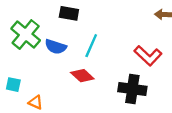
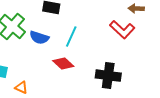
red L-shape: (148, 56) -> (122, 30), moved

